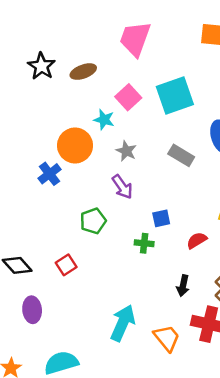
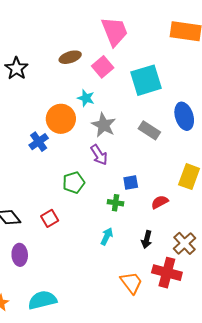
pink trapezoid: (135, 39) -> (115, 31), turned 136
black star: (41, 66) -> (16, 68), moved
pink square: (128, 97) -> (103, 67), moved
gray star: (126, 151) -> (104, 125), size x1.4
cyan arrow: (123, 323) -> (107, 236), moved, size x0.6

